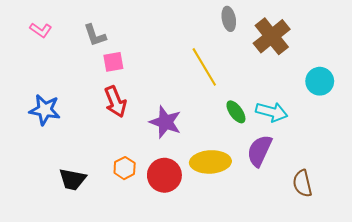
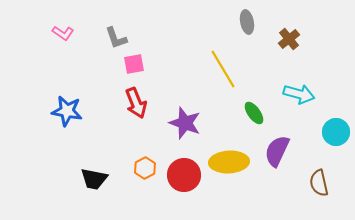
brown cross: (272, 36) -> (289, 39), size x0.6
cyan circle: (320, 81) -> (336, 132), moved
cyan arrow: (272, 112) -> (299, 94), moved

